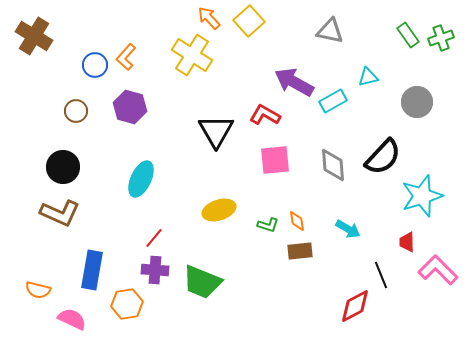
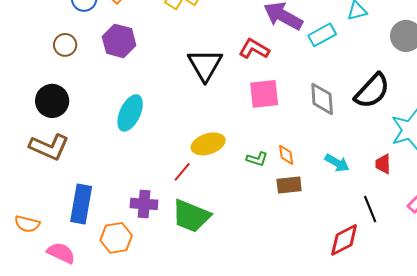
red line: (154, 238) -> (182, 172), moved
red trapezoid: (407, 242) -> (383, 164), moved

